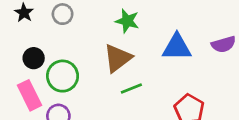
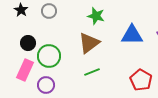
green line: (131, 88) -> (92, 72), moved
pink rectangle: (29, 95) -> (25, 70), turned 50

